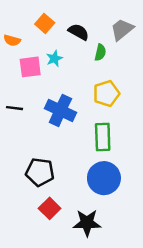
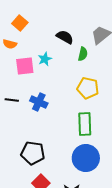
orange square: (45, 23) -> (20, 23), moved
yellow pentagon: (106, 94) -> (88, 88), turned 30
blue cross: (60, 110) -> (39, 102), moved, size x0.7

